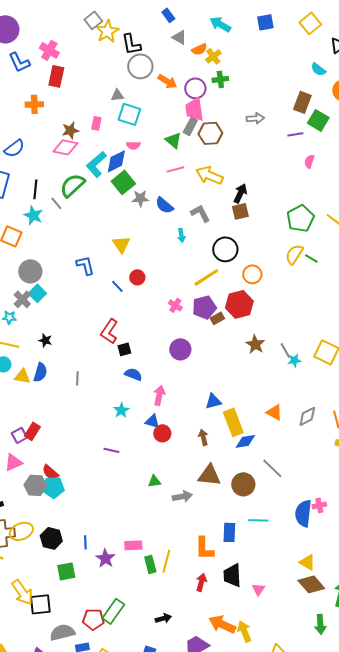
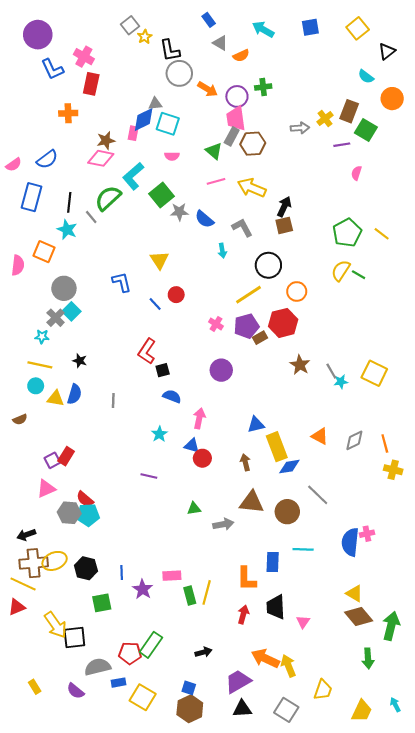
yellow star: (107, 31) -> (145, 37), size x0.6
yellow cross: (213, 56) -> (325, 118), moved
blue diamond: (116, 161) -> (144, 120), moved

